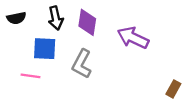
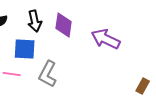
gray L-shape: (82, 64) -> (48, 74), moved

